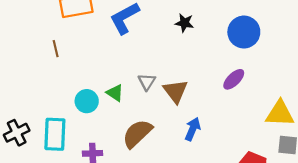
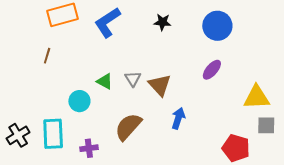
brown line: (56, 49) -> (47, 56), turned 35
green triangle: (115, 93) -> (105, 81), moved

